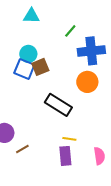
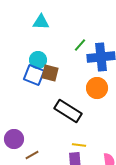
green line: (70, 31) -> (80, 45), moved
brown square: (40, 67) -> (50, 73), turned 36

